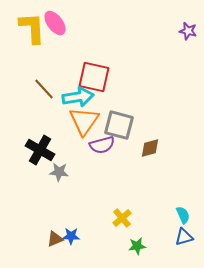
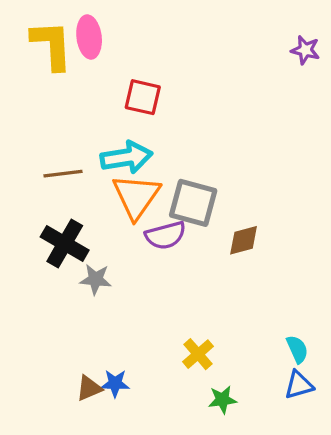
pink ellipse: (55, 23) -> (89, 37), turned 30
red square: (94, 77) -> (143, 97), moved, size x0.7
brown line: (44, 89) -> (63, 174), moved, turned -55

